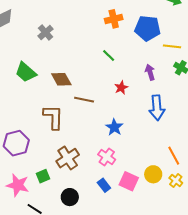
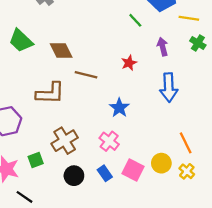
green line: (109, 55) -> (135, 20), moved
brown L-shape: (53, 117) -> (50, 93), turned 88
black circle: (70, 197) -> (74, 176), moved

